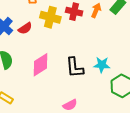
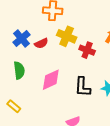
red cross: (74, 12) -> (87, 50), moved

